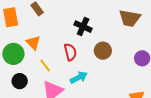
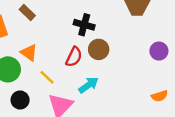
brown circle: (103, 51) -> (99, 49), moved
red semicircle: (70, 52) -> (74, 57), turned 48

